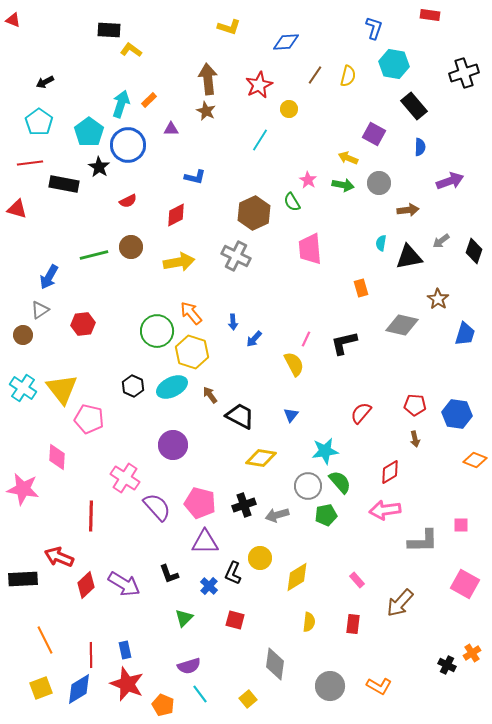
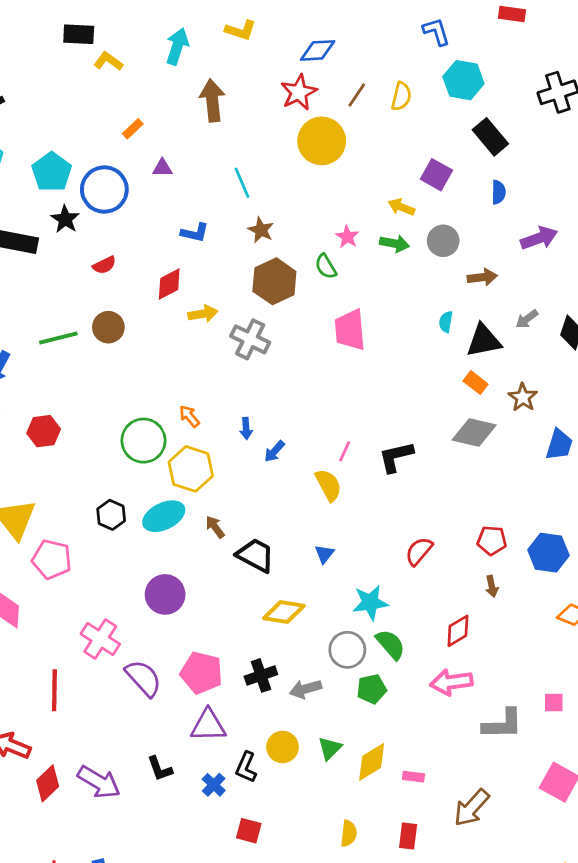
blue L-shape: (374, 28) -> (436, 32), turned -35
red star: (259, 85) -> (299, 92), moved
cyan arrow: (121, 104) -> (177, 46), moved
yellow circle: (289, 109) -> (322, 141), size x2.0
brown star: (206, 111) -> (261, 230), moved
cyan line: (260, 140) -> (242, 183), moved, turned -55
yellow arrow: (179, 262) -> (203, 314), moved, size x0.7
orange rectangle: (361, 288) -> (476, 383), moved, turned -36
orange arrow: (191, 313) -> (189, 416), size x0.7
yellow diamond: (297, 577) -> (372, 762), moved
pink rectangle: (357, 580) -> (413, 777), turned -42
green triangle: (184, 618) -> (330, 748), moved

